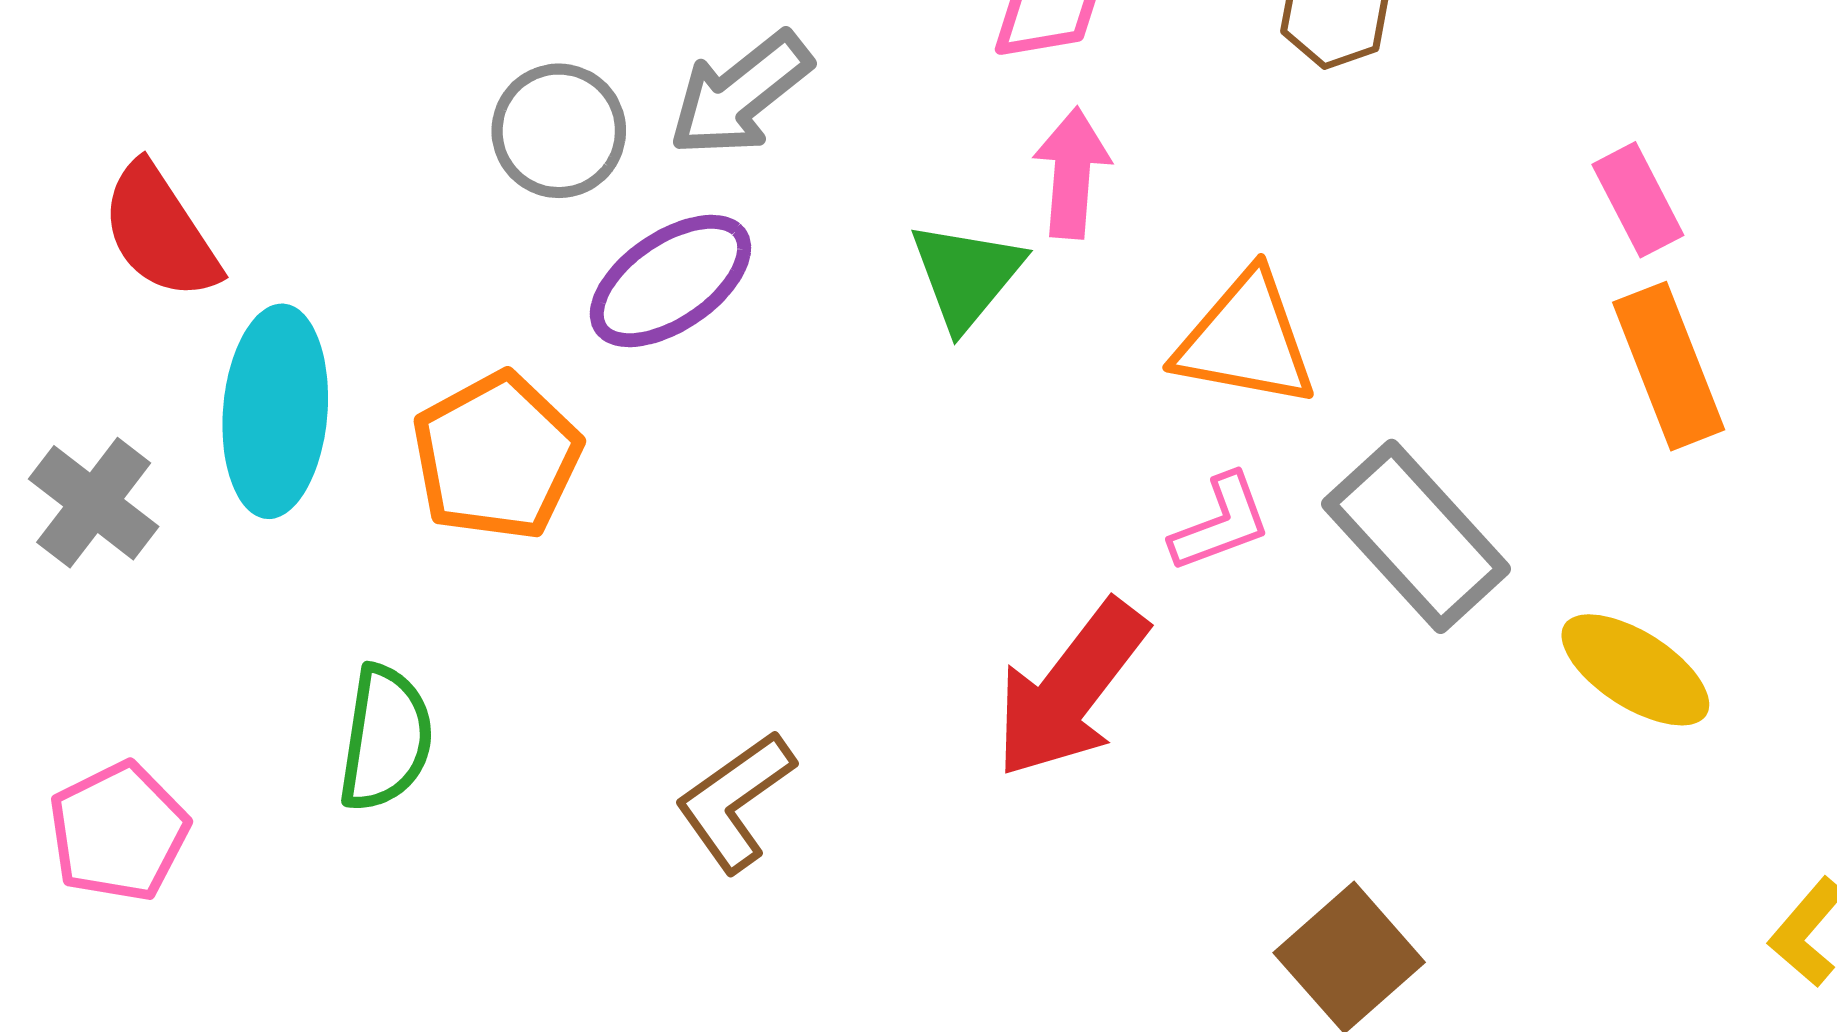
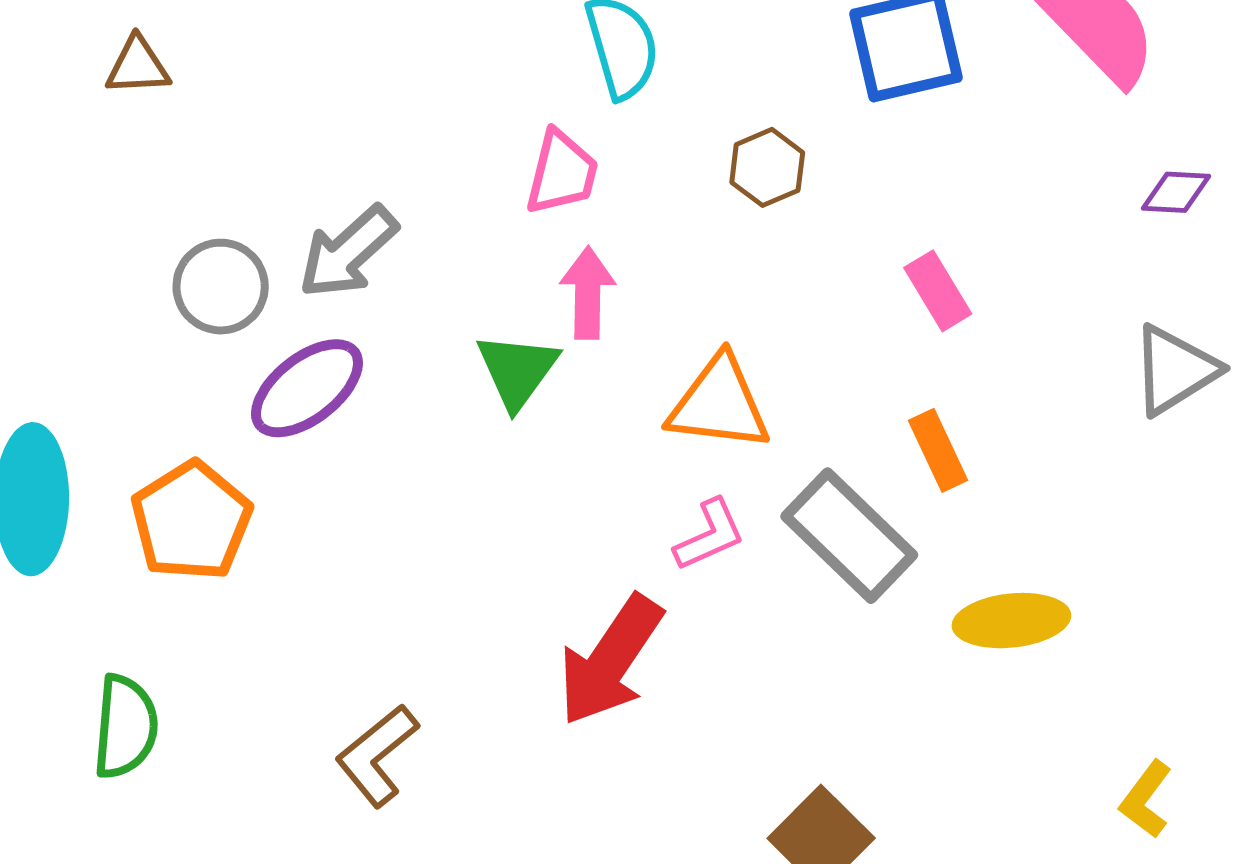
pink rectangle: (1638, 200) -> (938, 291), moved
orange rectangle: (1669, 366) -> (938, 450), moved, size x0.7
yellow ellipse: (1635, 670) -> (1011, 621), turned -35

